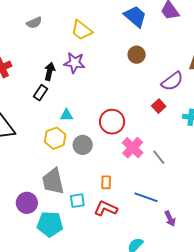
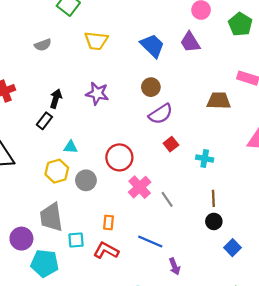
yellow trapezoid: (82, 30) -> (96, 41), moved, turned -35
purple star: (74, 63) -> (97, 93), moved
purple semicircle: (172, 81) -> (161, 114), moved

